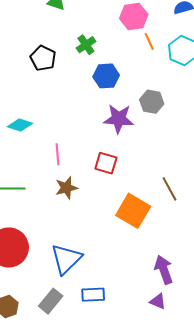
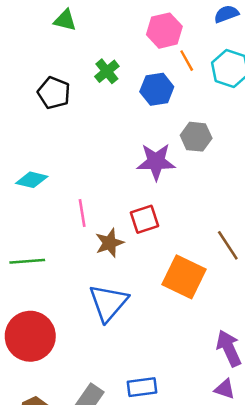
blue hexagon: (106, 76) -> (157, 89), moved
red square: (106, 163) -> (145, 219), turned -30
brown star: (66, 188) -> (109, 243), moved
blue triangle: (66, 259) -> (108, 303), moved

